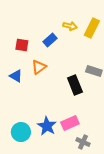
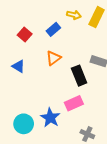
red square: (22, 45) -> (25, 34), turned 32
orange triangle: (39, 67) -> (53, 58), moved
pink rectangle: (70, 123) -> (74, 103), moved

